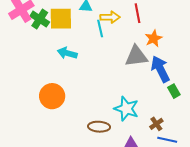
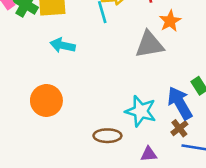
blue arrow: (160, 69) -> (180, 103), moved

